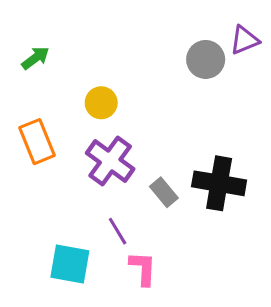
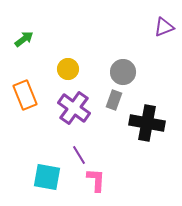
gray circle: (206, 59) -> (123, 72), moved
gray rectangle: (164, 192) -> (114, 100), moved, turned 60

